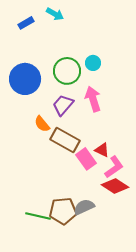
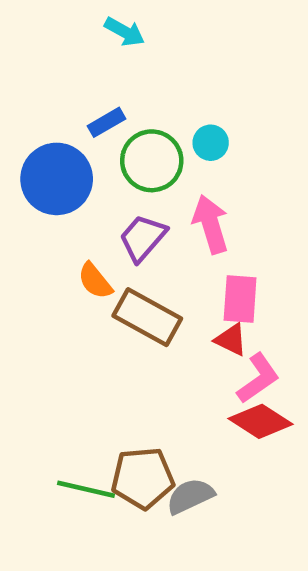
blue rectangle: (26, 23) -> (106, 122), moved
pink rectangle: (86, 159) -> (240, 299), moved, turned 40
gray semicircle: (84, 207) -> (190, 496), moved

